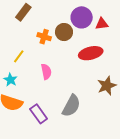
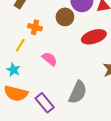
orange cross: (44, 37) -> (35, 27), moved
pink semicircle: (46, 72) -> (50, 59), turned -35

